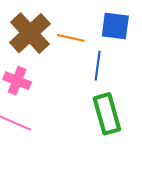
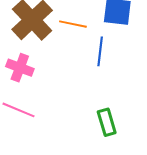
green rectangle: (107, 114) -> (107, 122), moved, size x0.7

